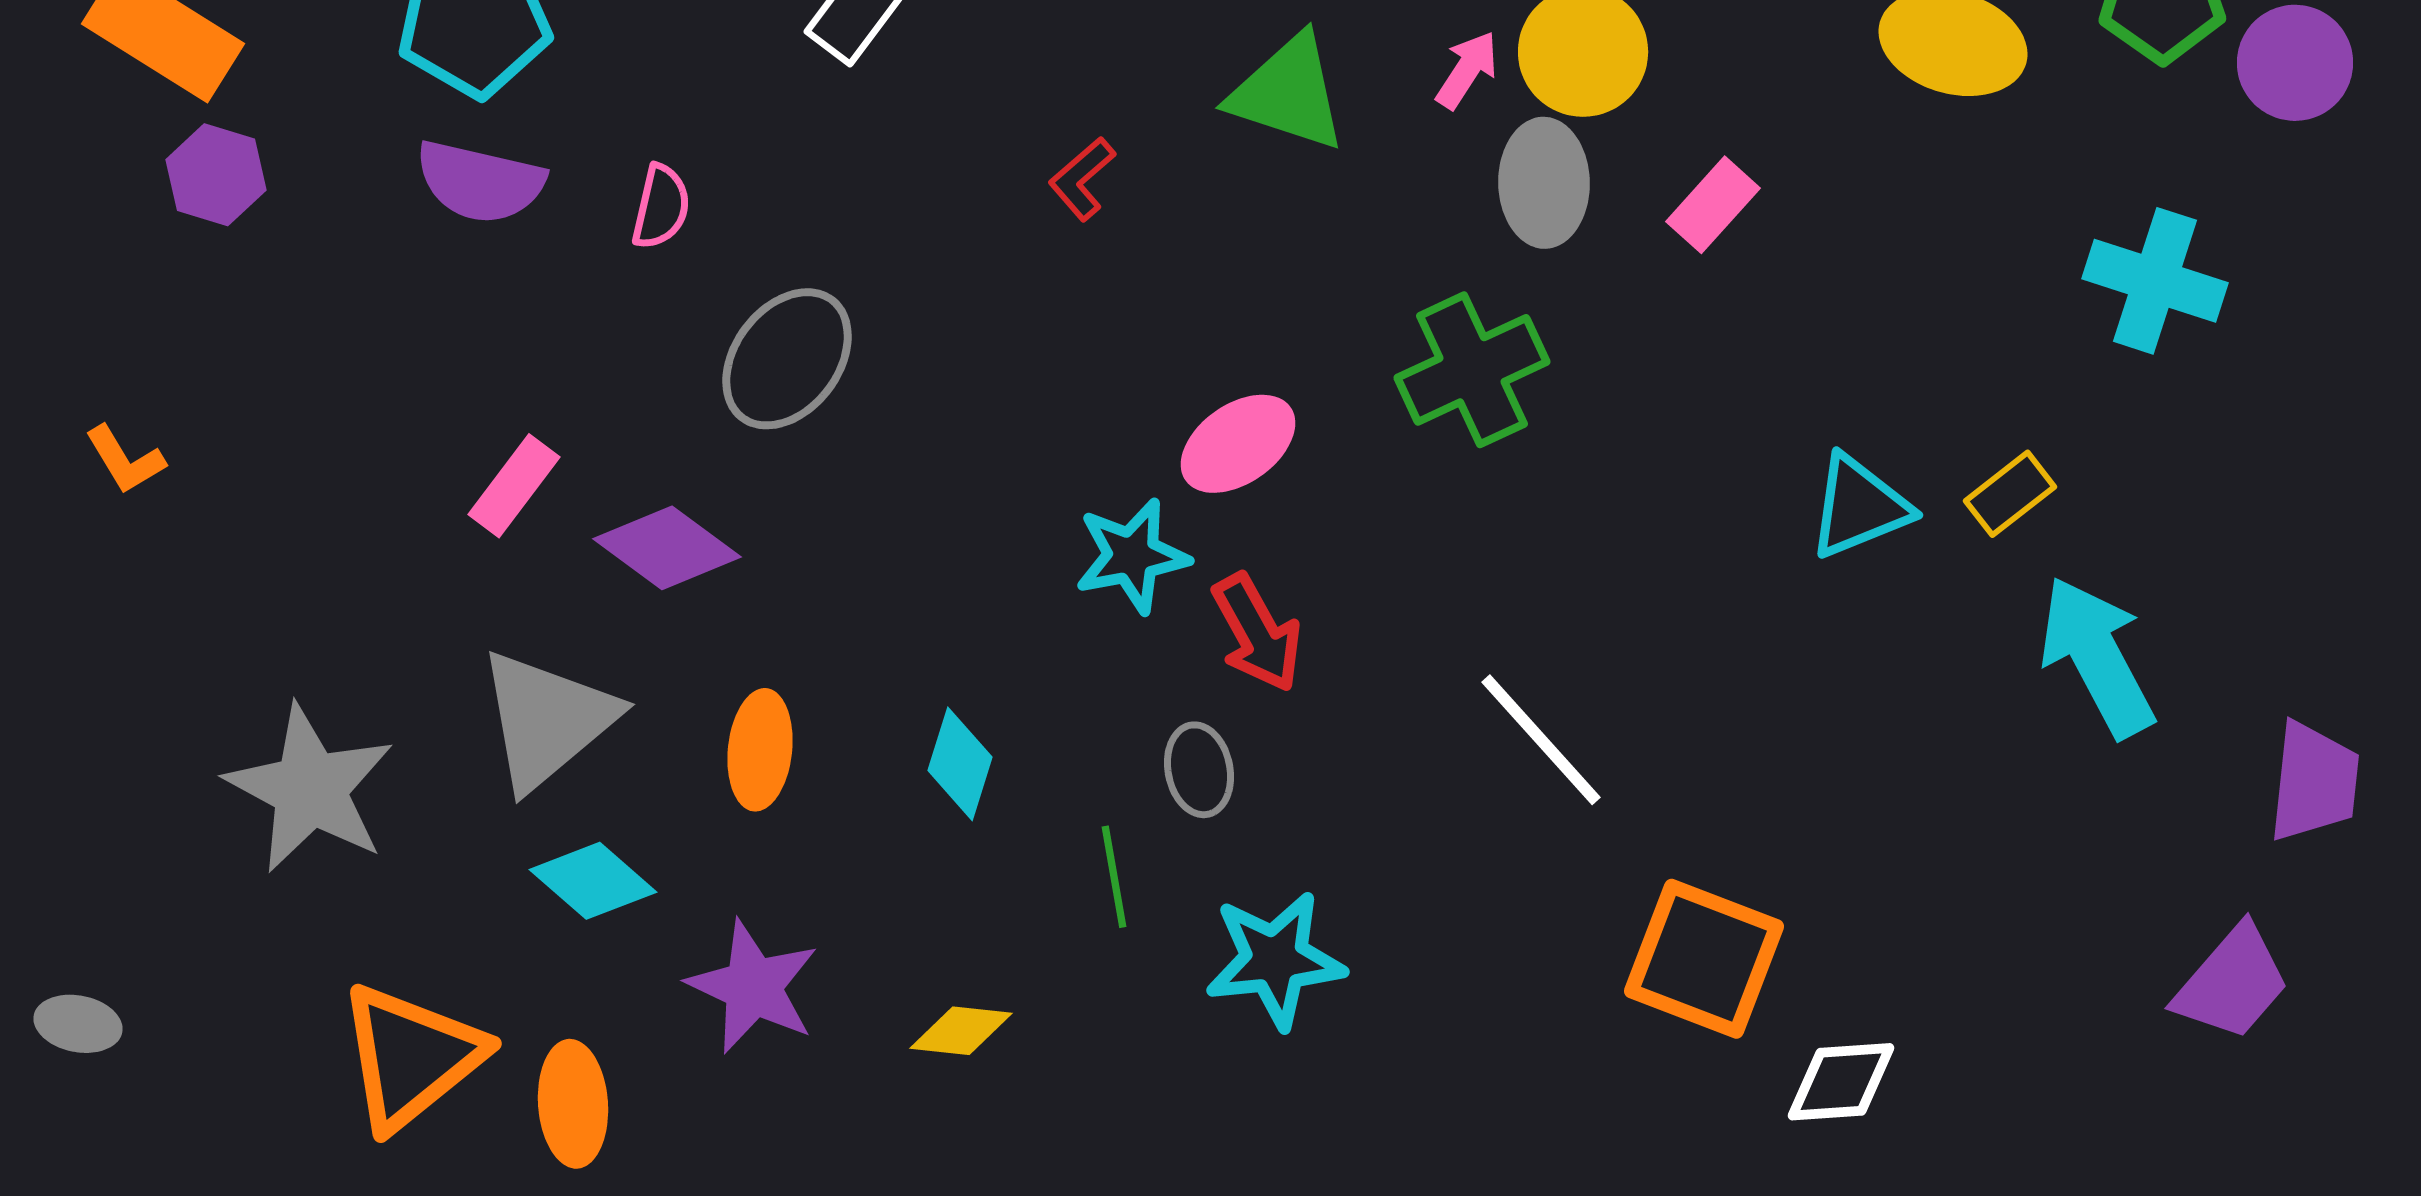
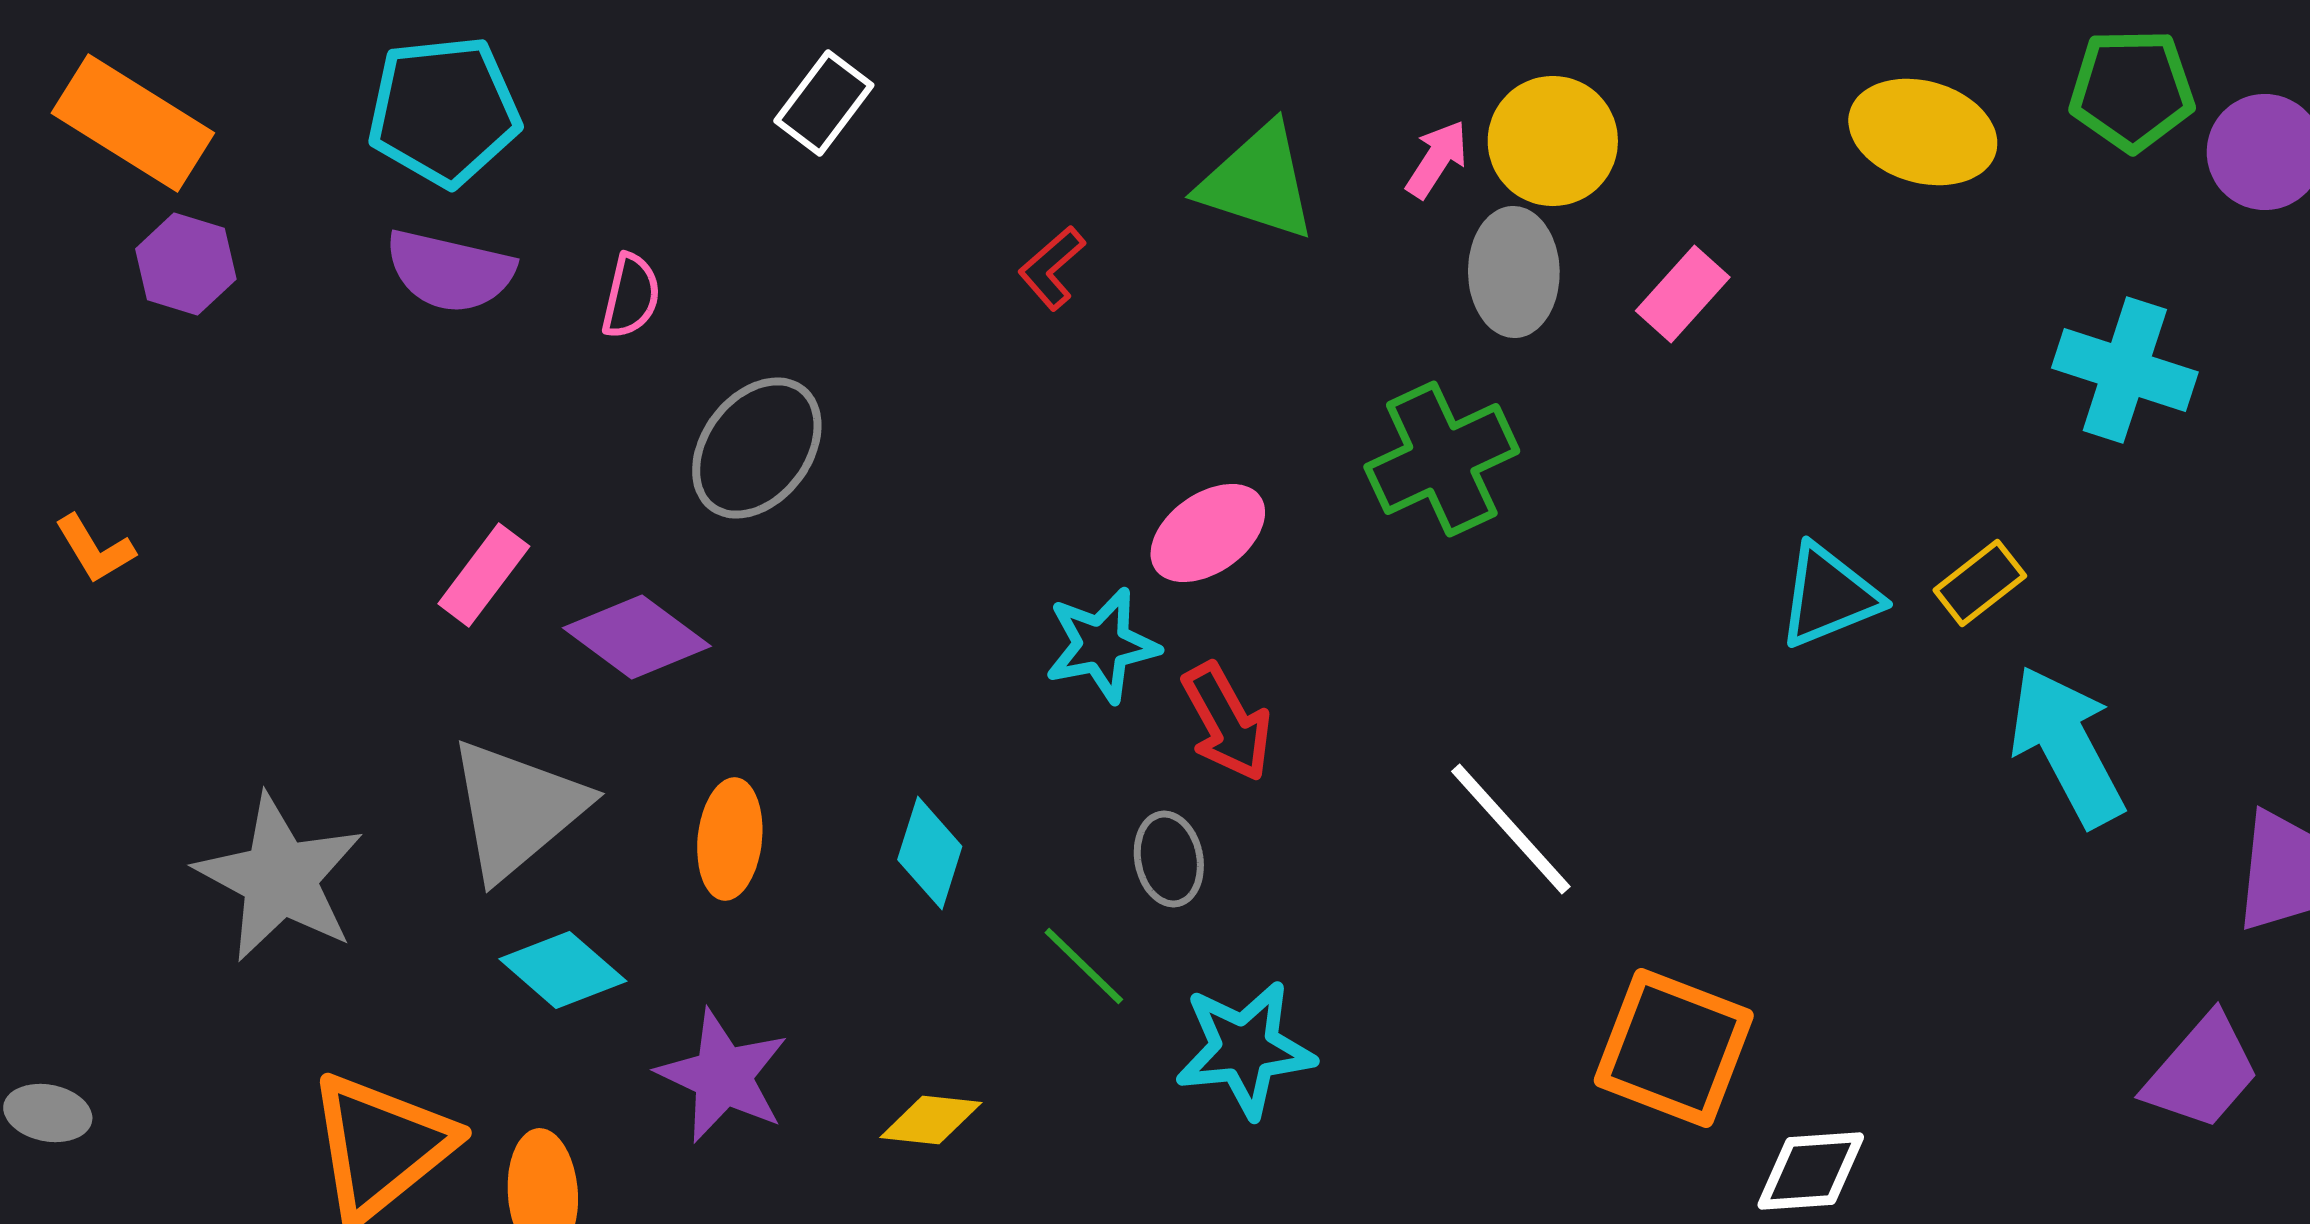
green line: (1114, 877) -> (1084, 966), turned -36

